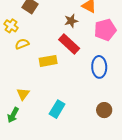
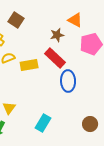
yellow rectangle: (48, 61) -> (29, 65), moved
blue ellipse: (99, 67) -> (68, 81), moved

